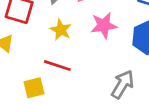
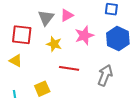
red line: (57, 66) -> (69, 68), moved

